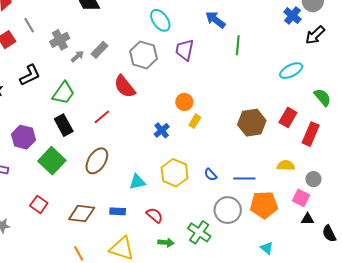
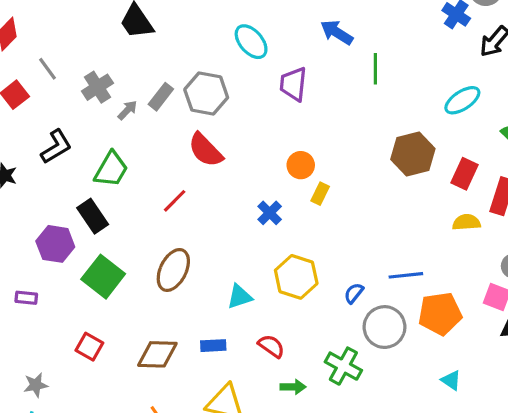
gray hexagon: (143, 55) -> (206, 93), moved
brown hexagon: (252, 123) -> (413, 154), moved
black rectangle: (64, 125) -> (93, 216), moved
yellow semicircle: (286, 165) -> (466, 222), moved
blue semicircle: (211, 175) -> (354, 293), moved, turned 88

